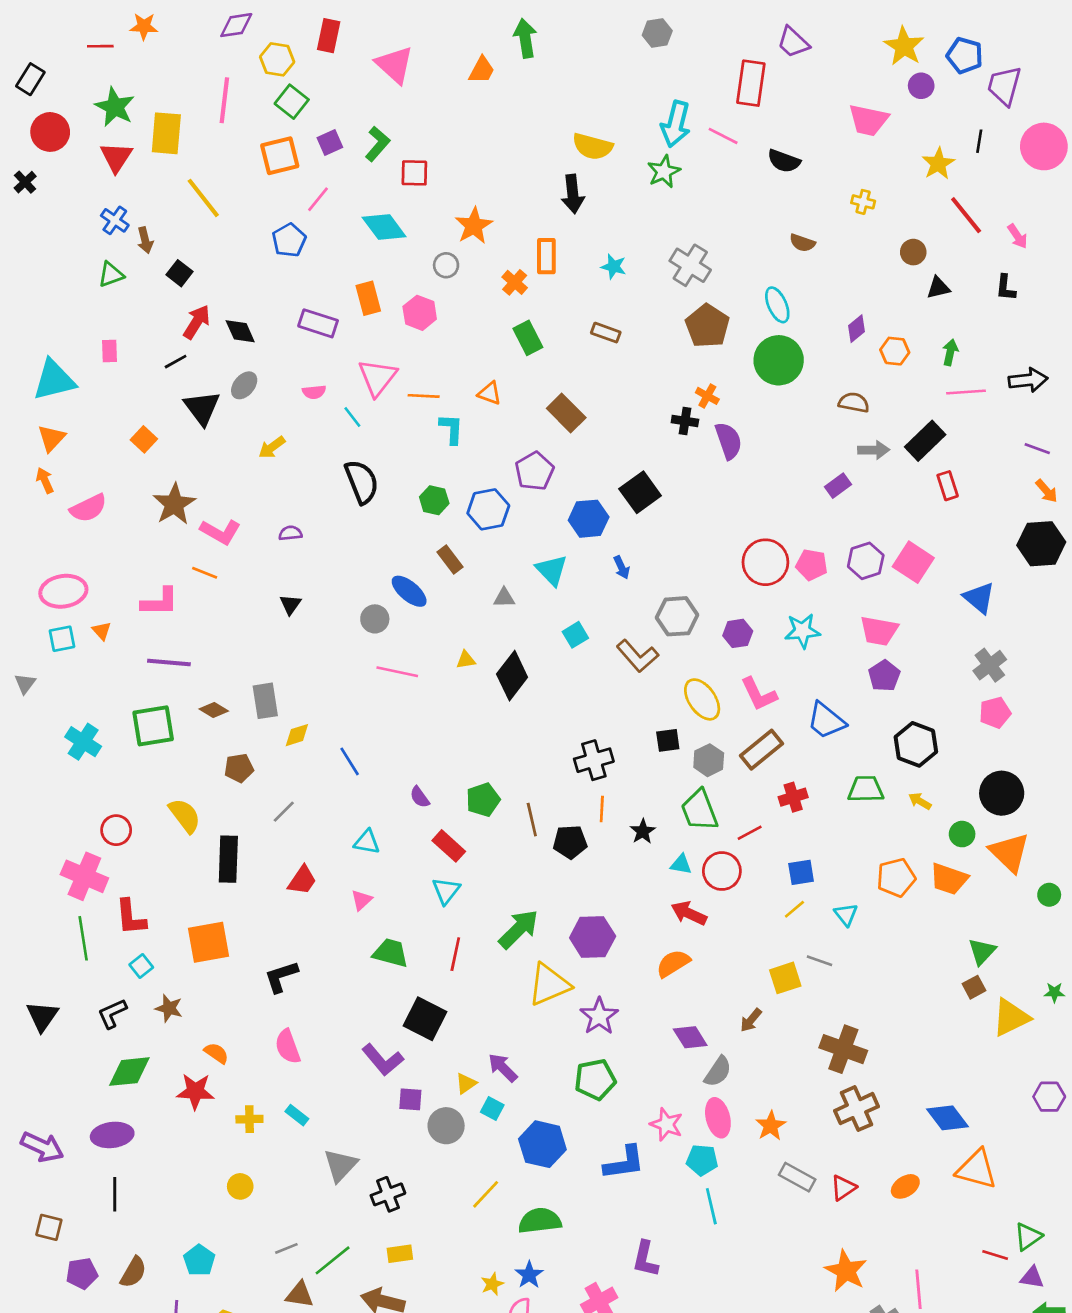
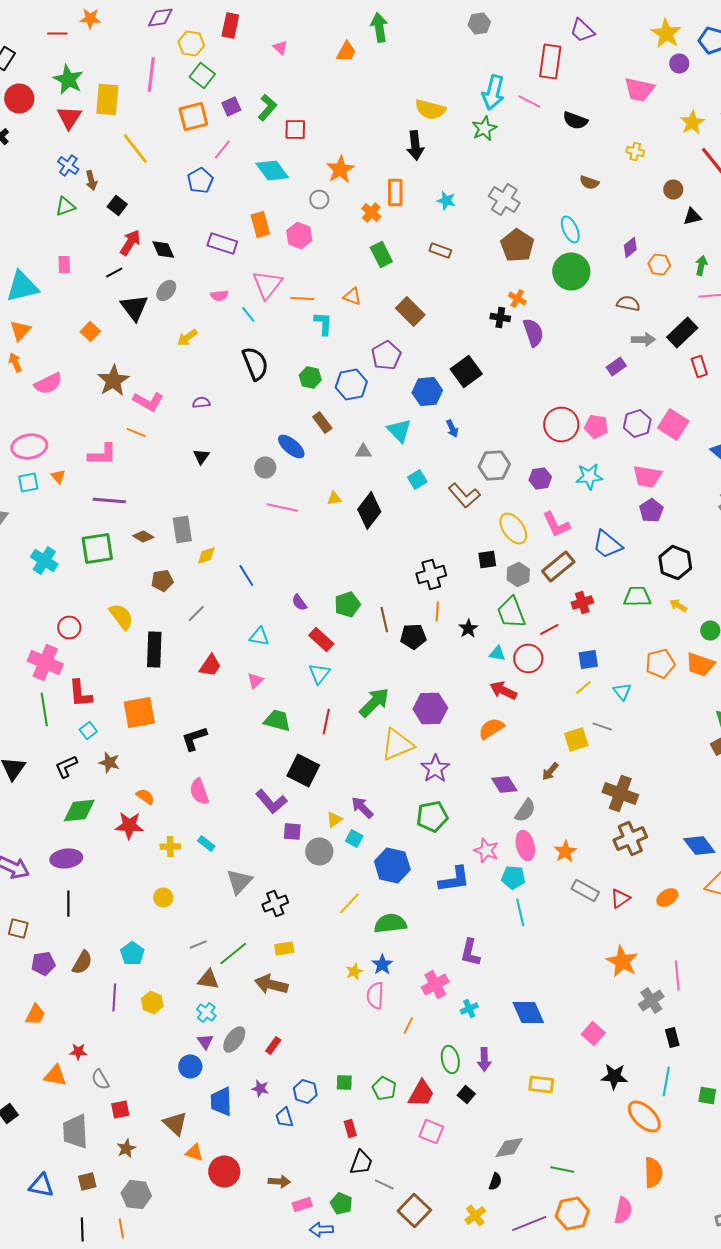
pink triangle: (395, 65) -> (280, 48), size x0.5

